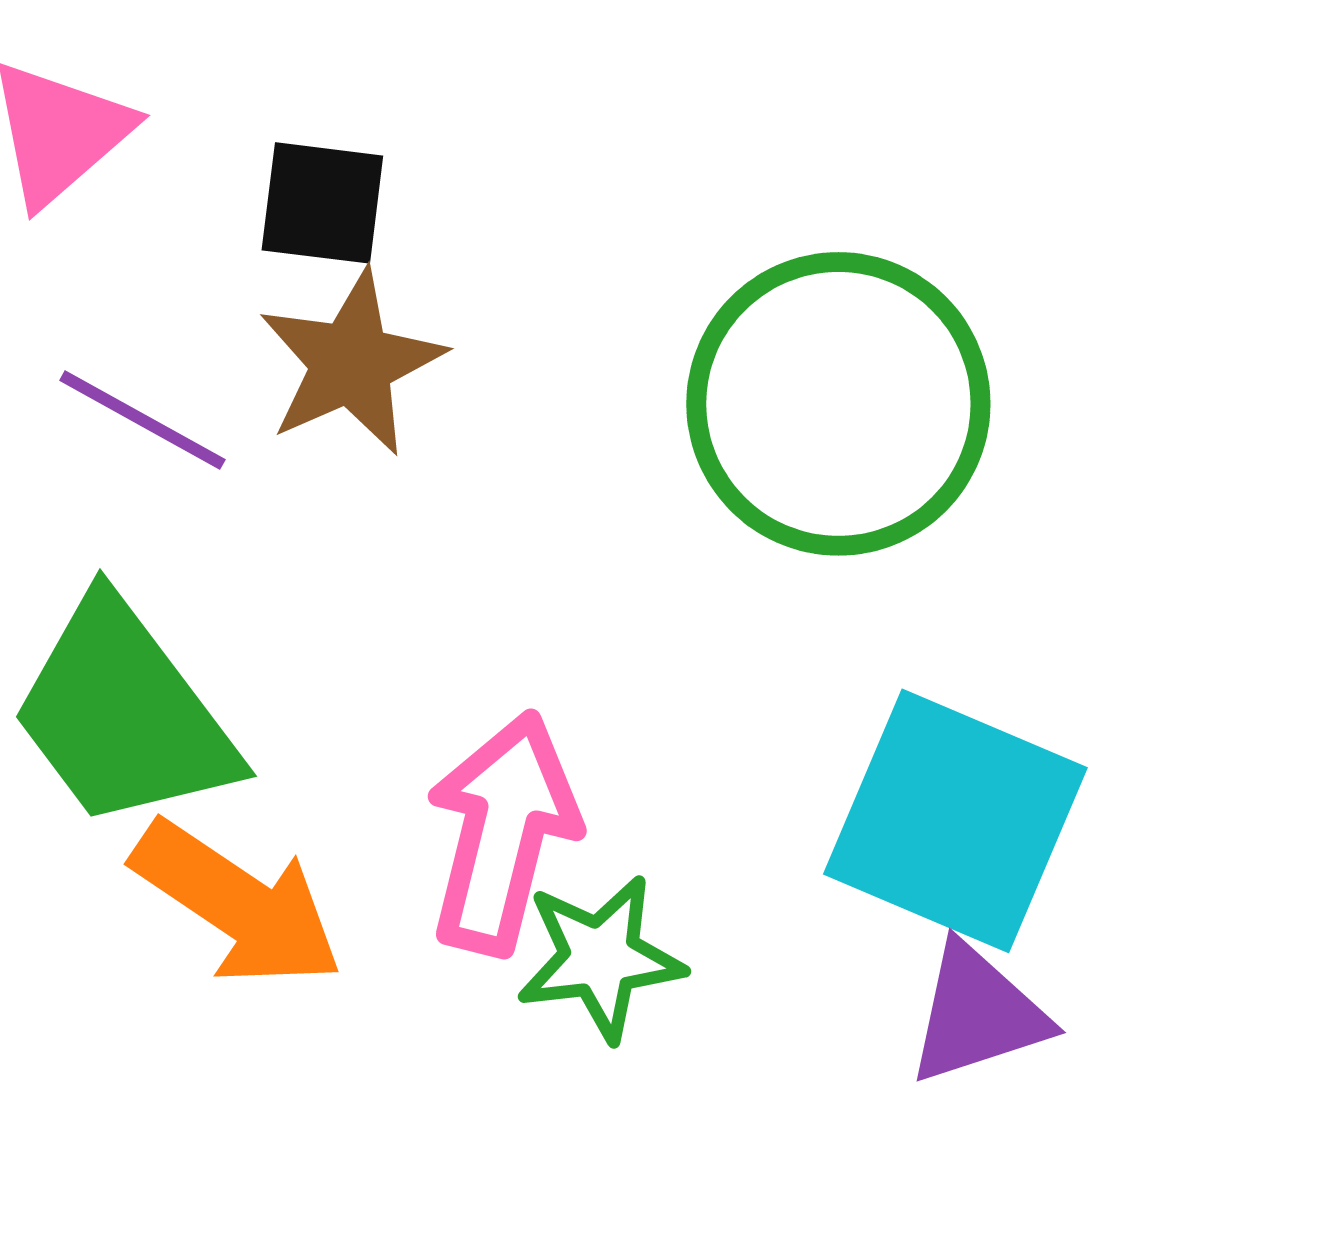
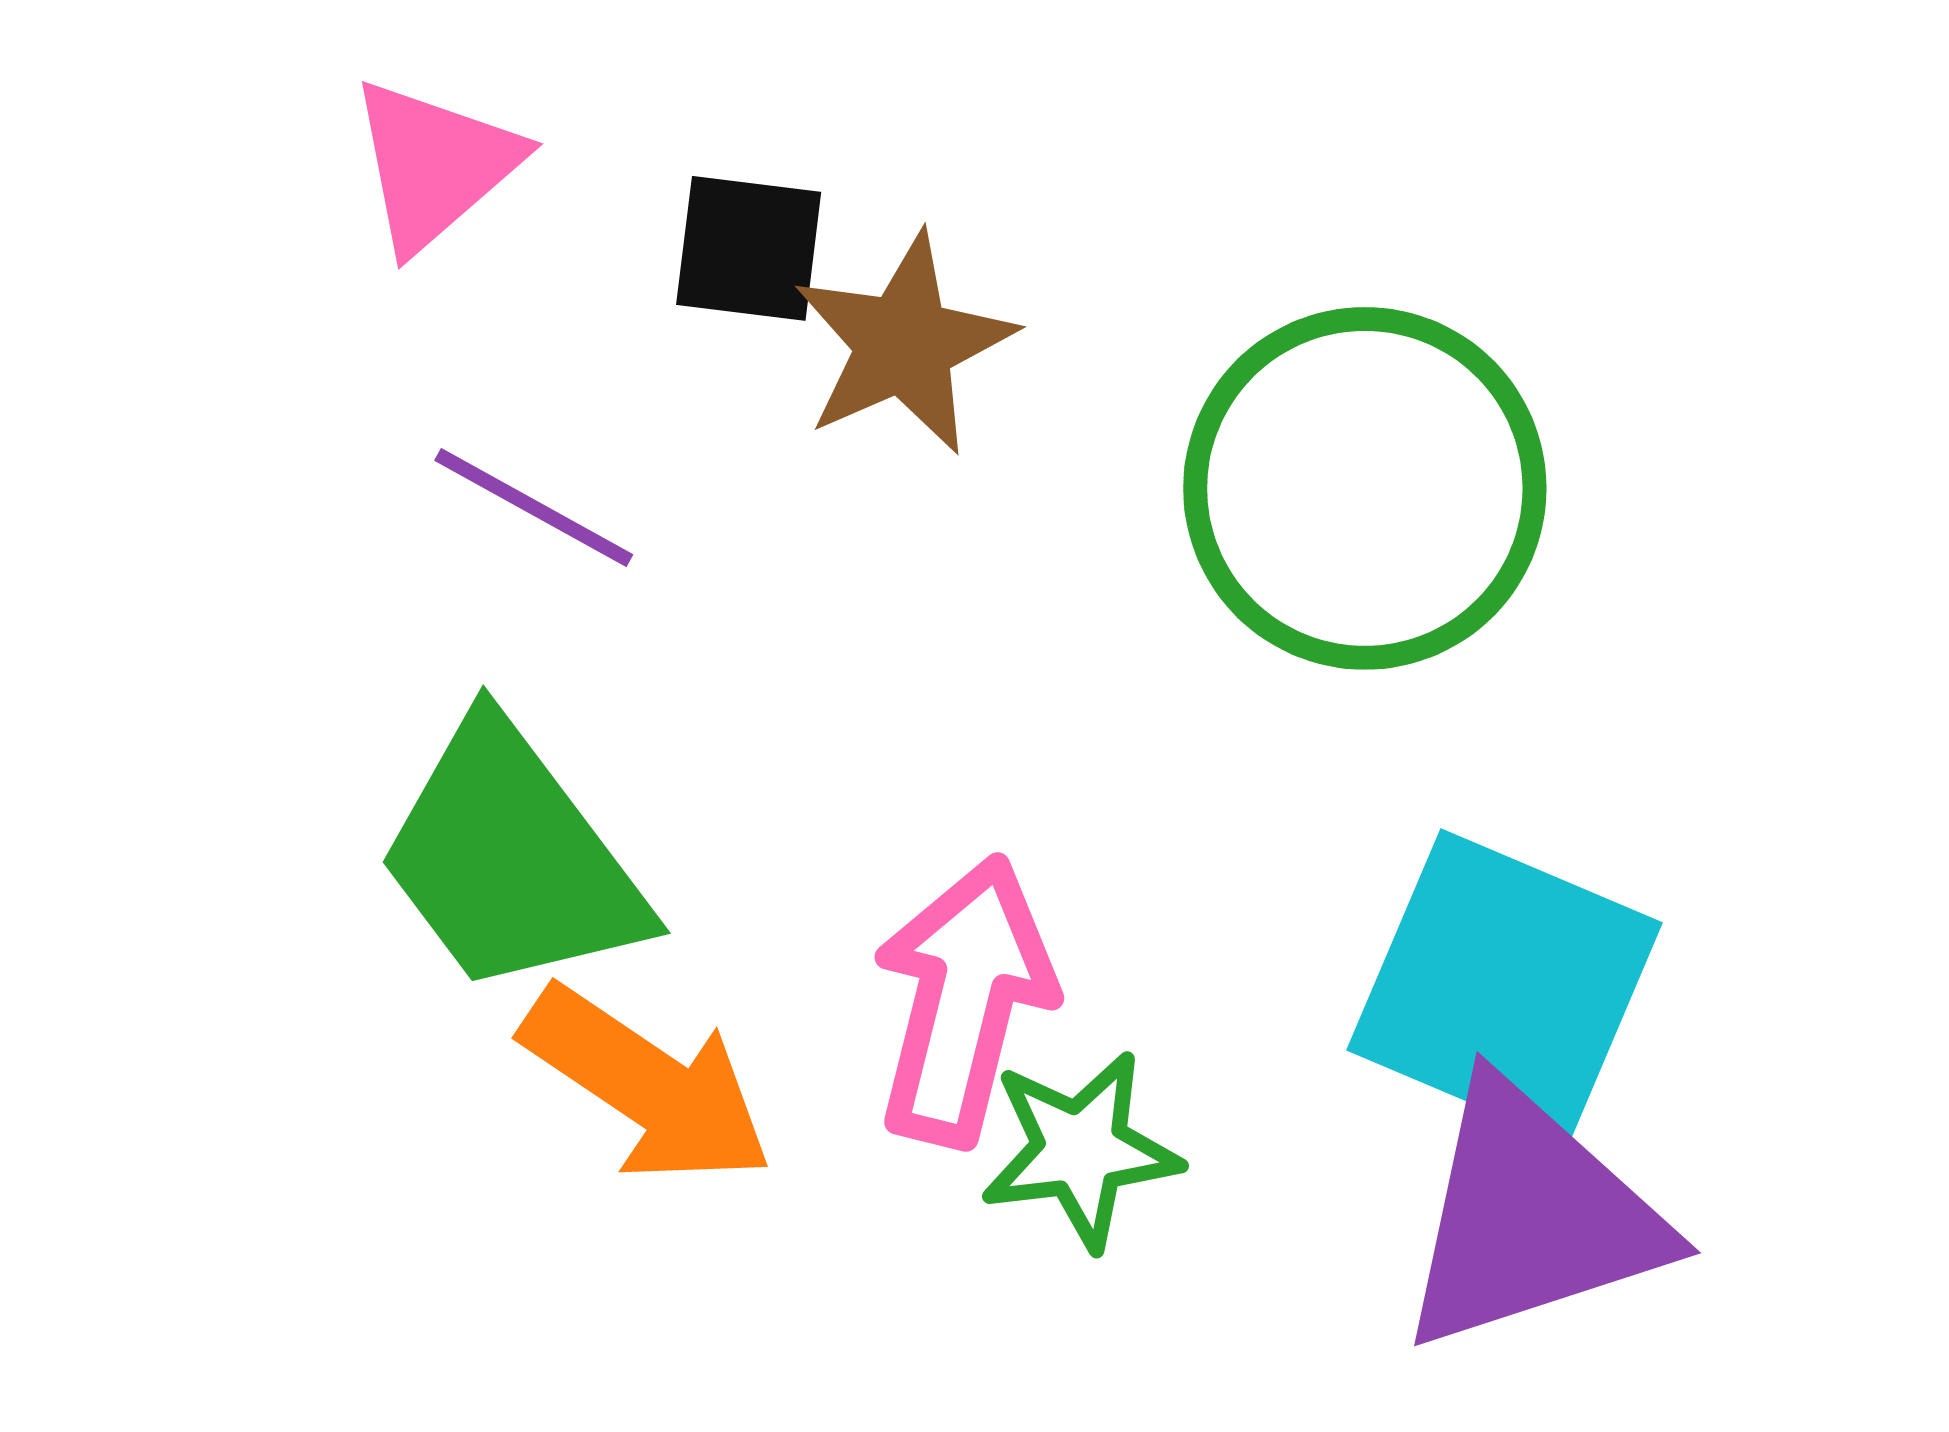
brown star: (351, 363) -> (904, 344), moved
purple triangle: (977, 1014) -> (1531, 1217), size x1.6

